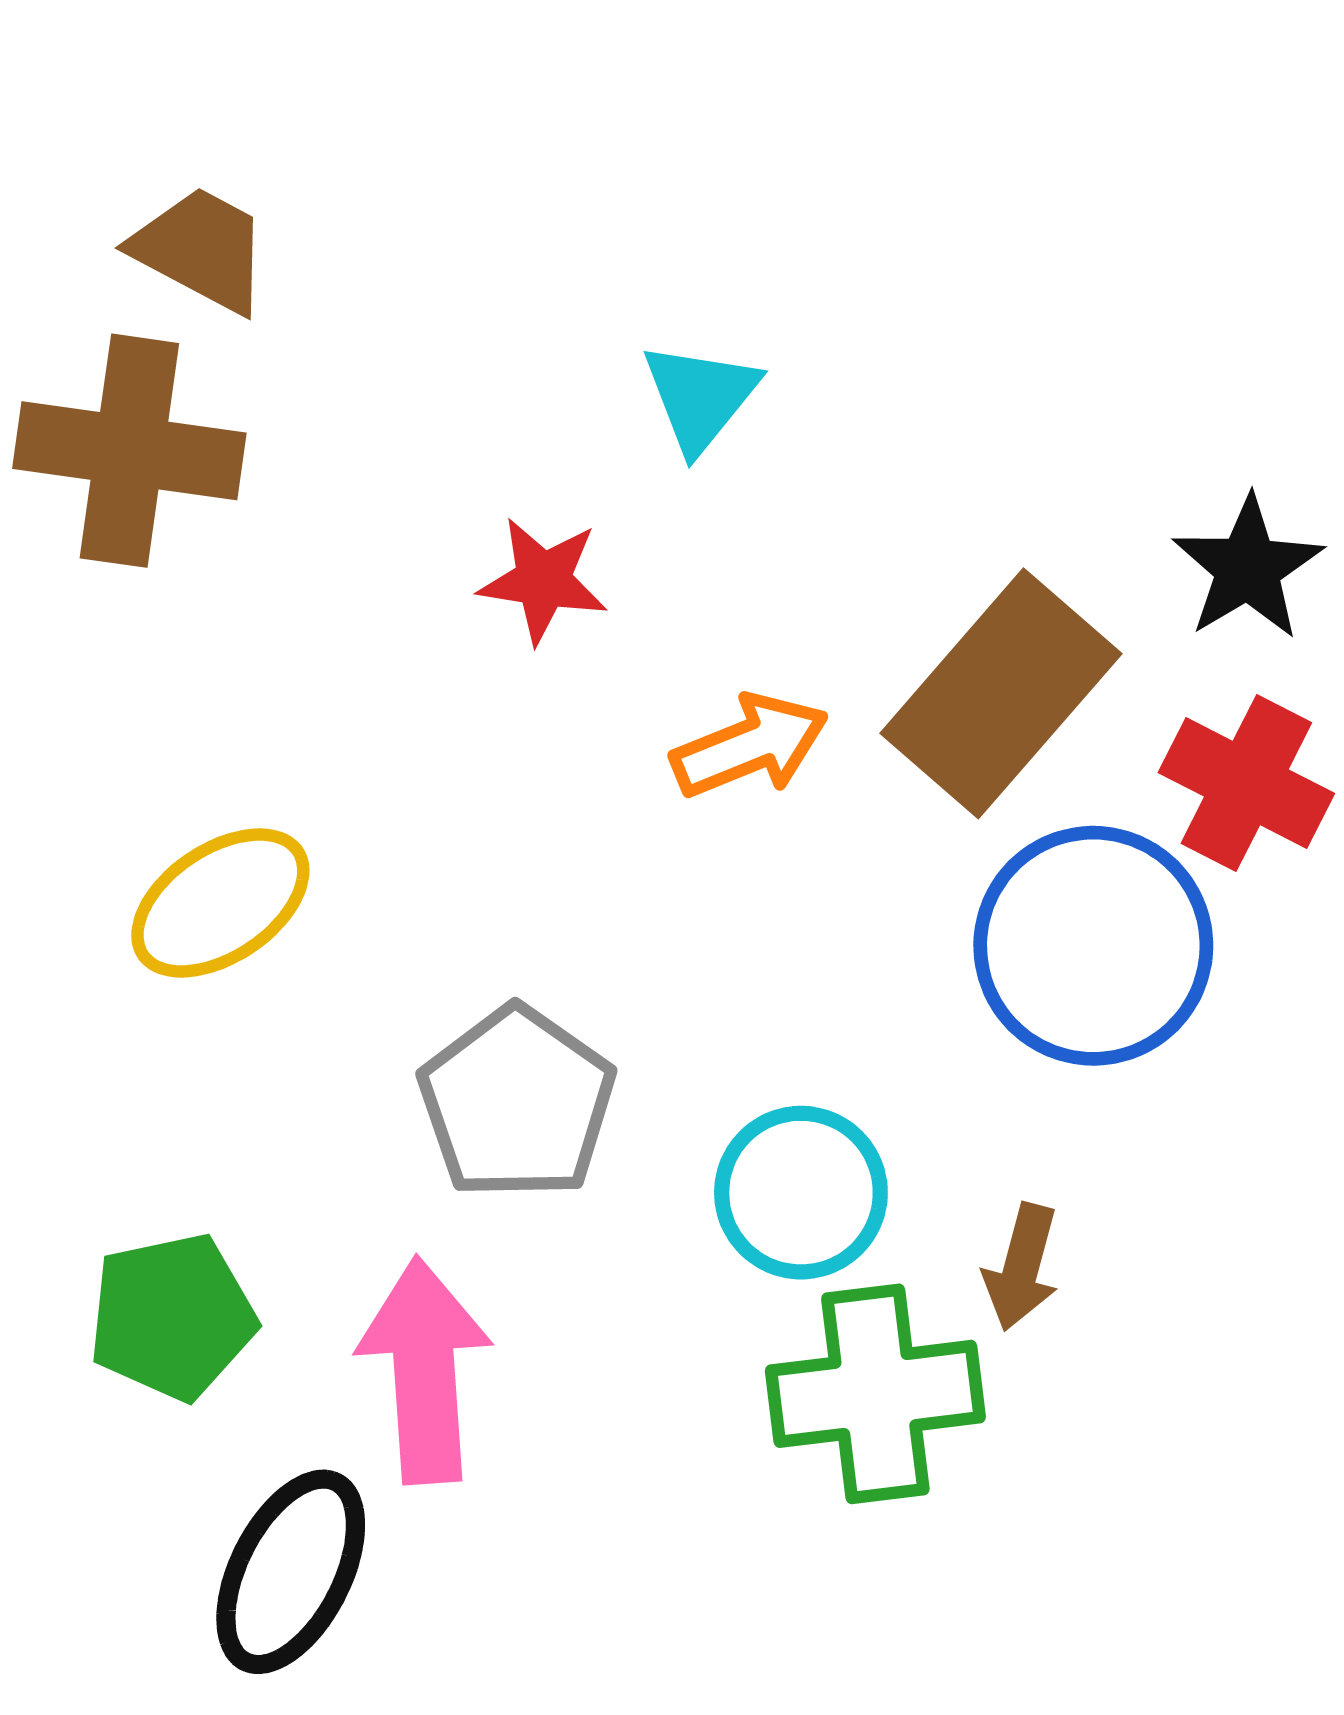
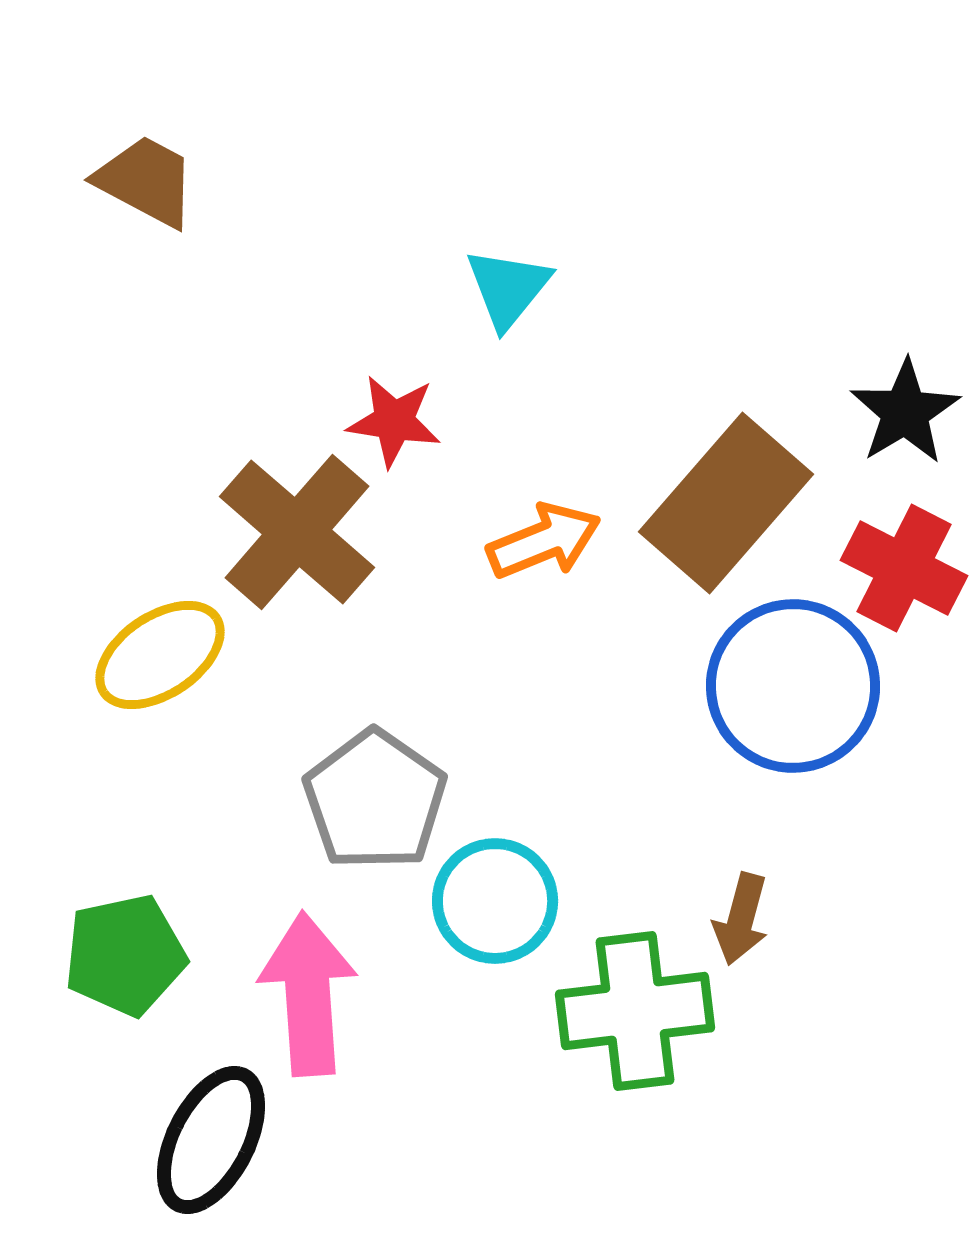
brown cross: (129, 451) -> (297, 532), moved, turned 33
cyan circle: (801, 1193) -> (495, 901), moved

